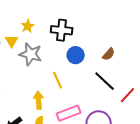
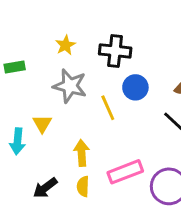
yellow triangle: (12, 41) -> (42, 124), moved
yellow line: (58, 80) -> (108, 108), moved

